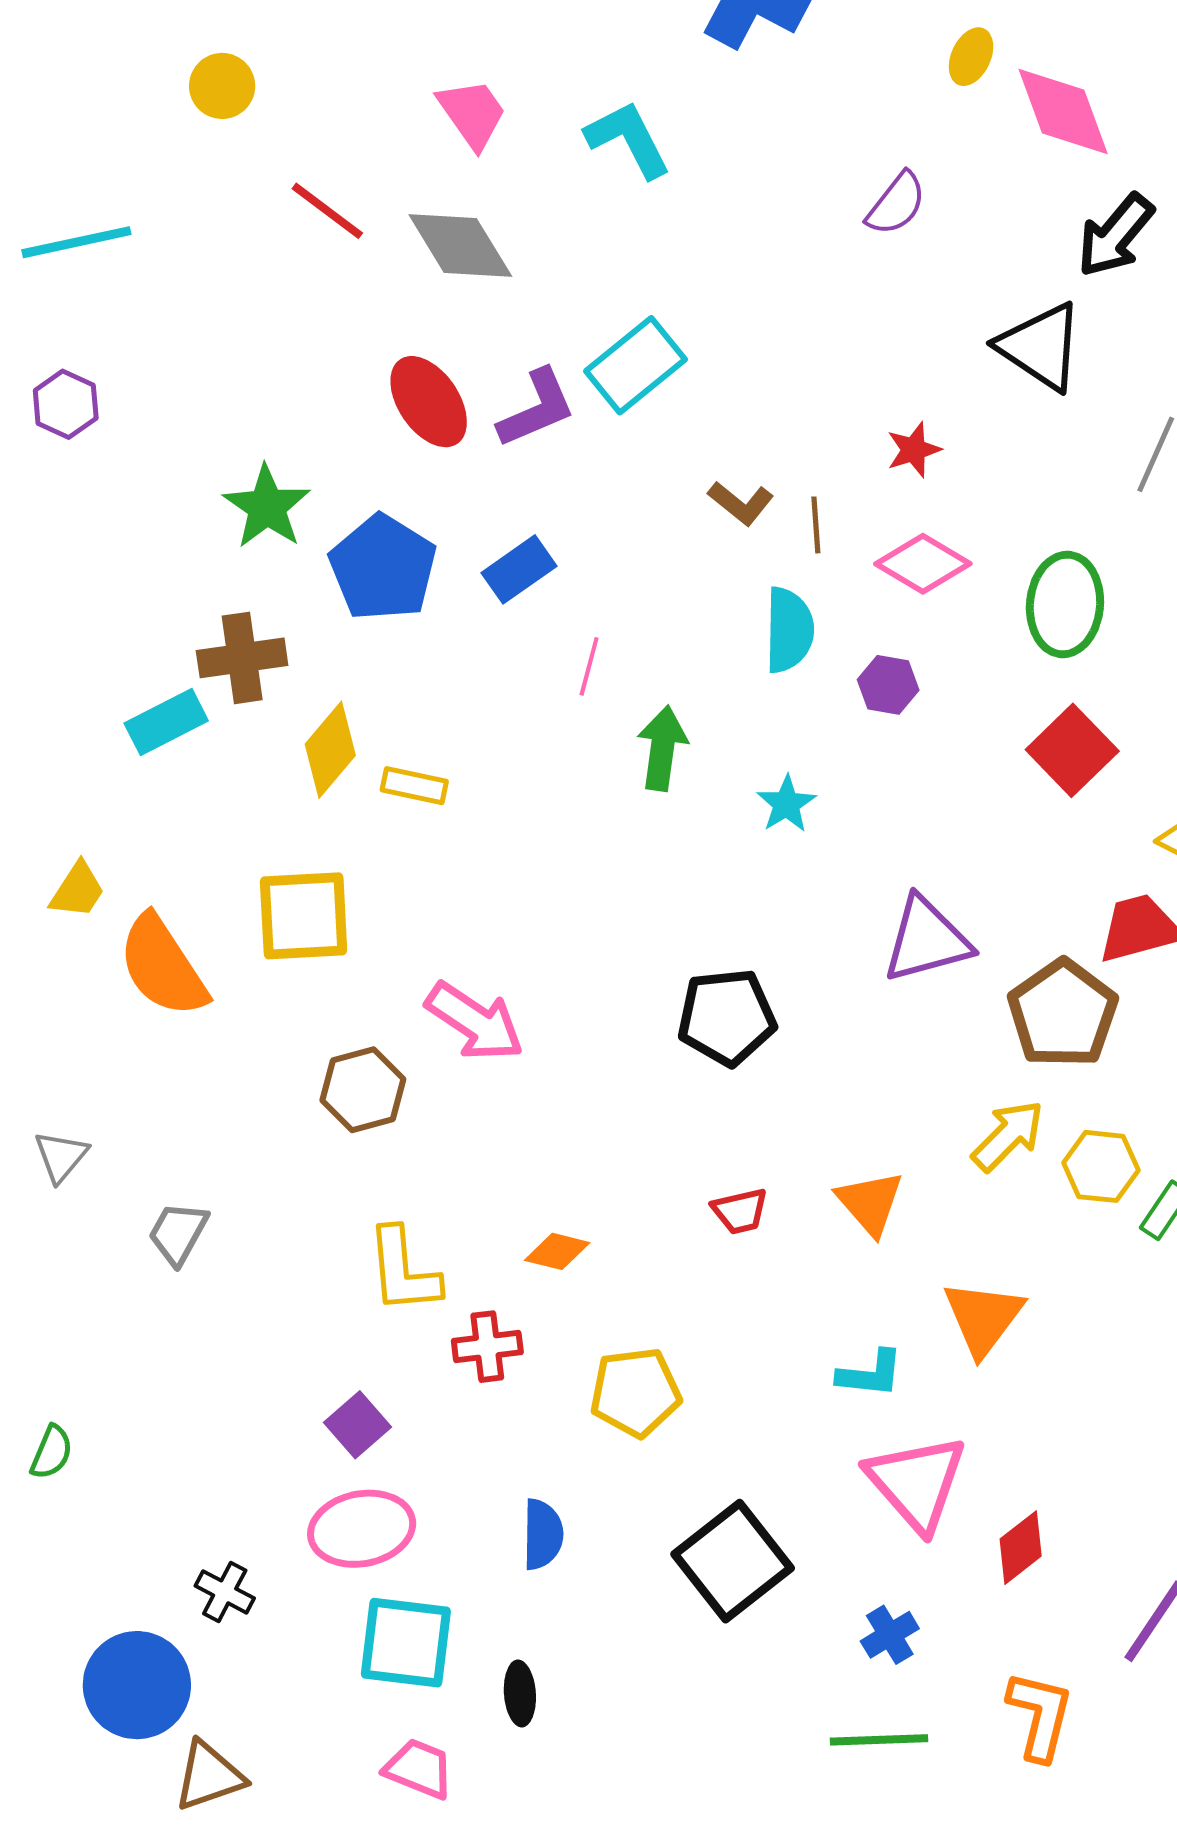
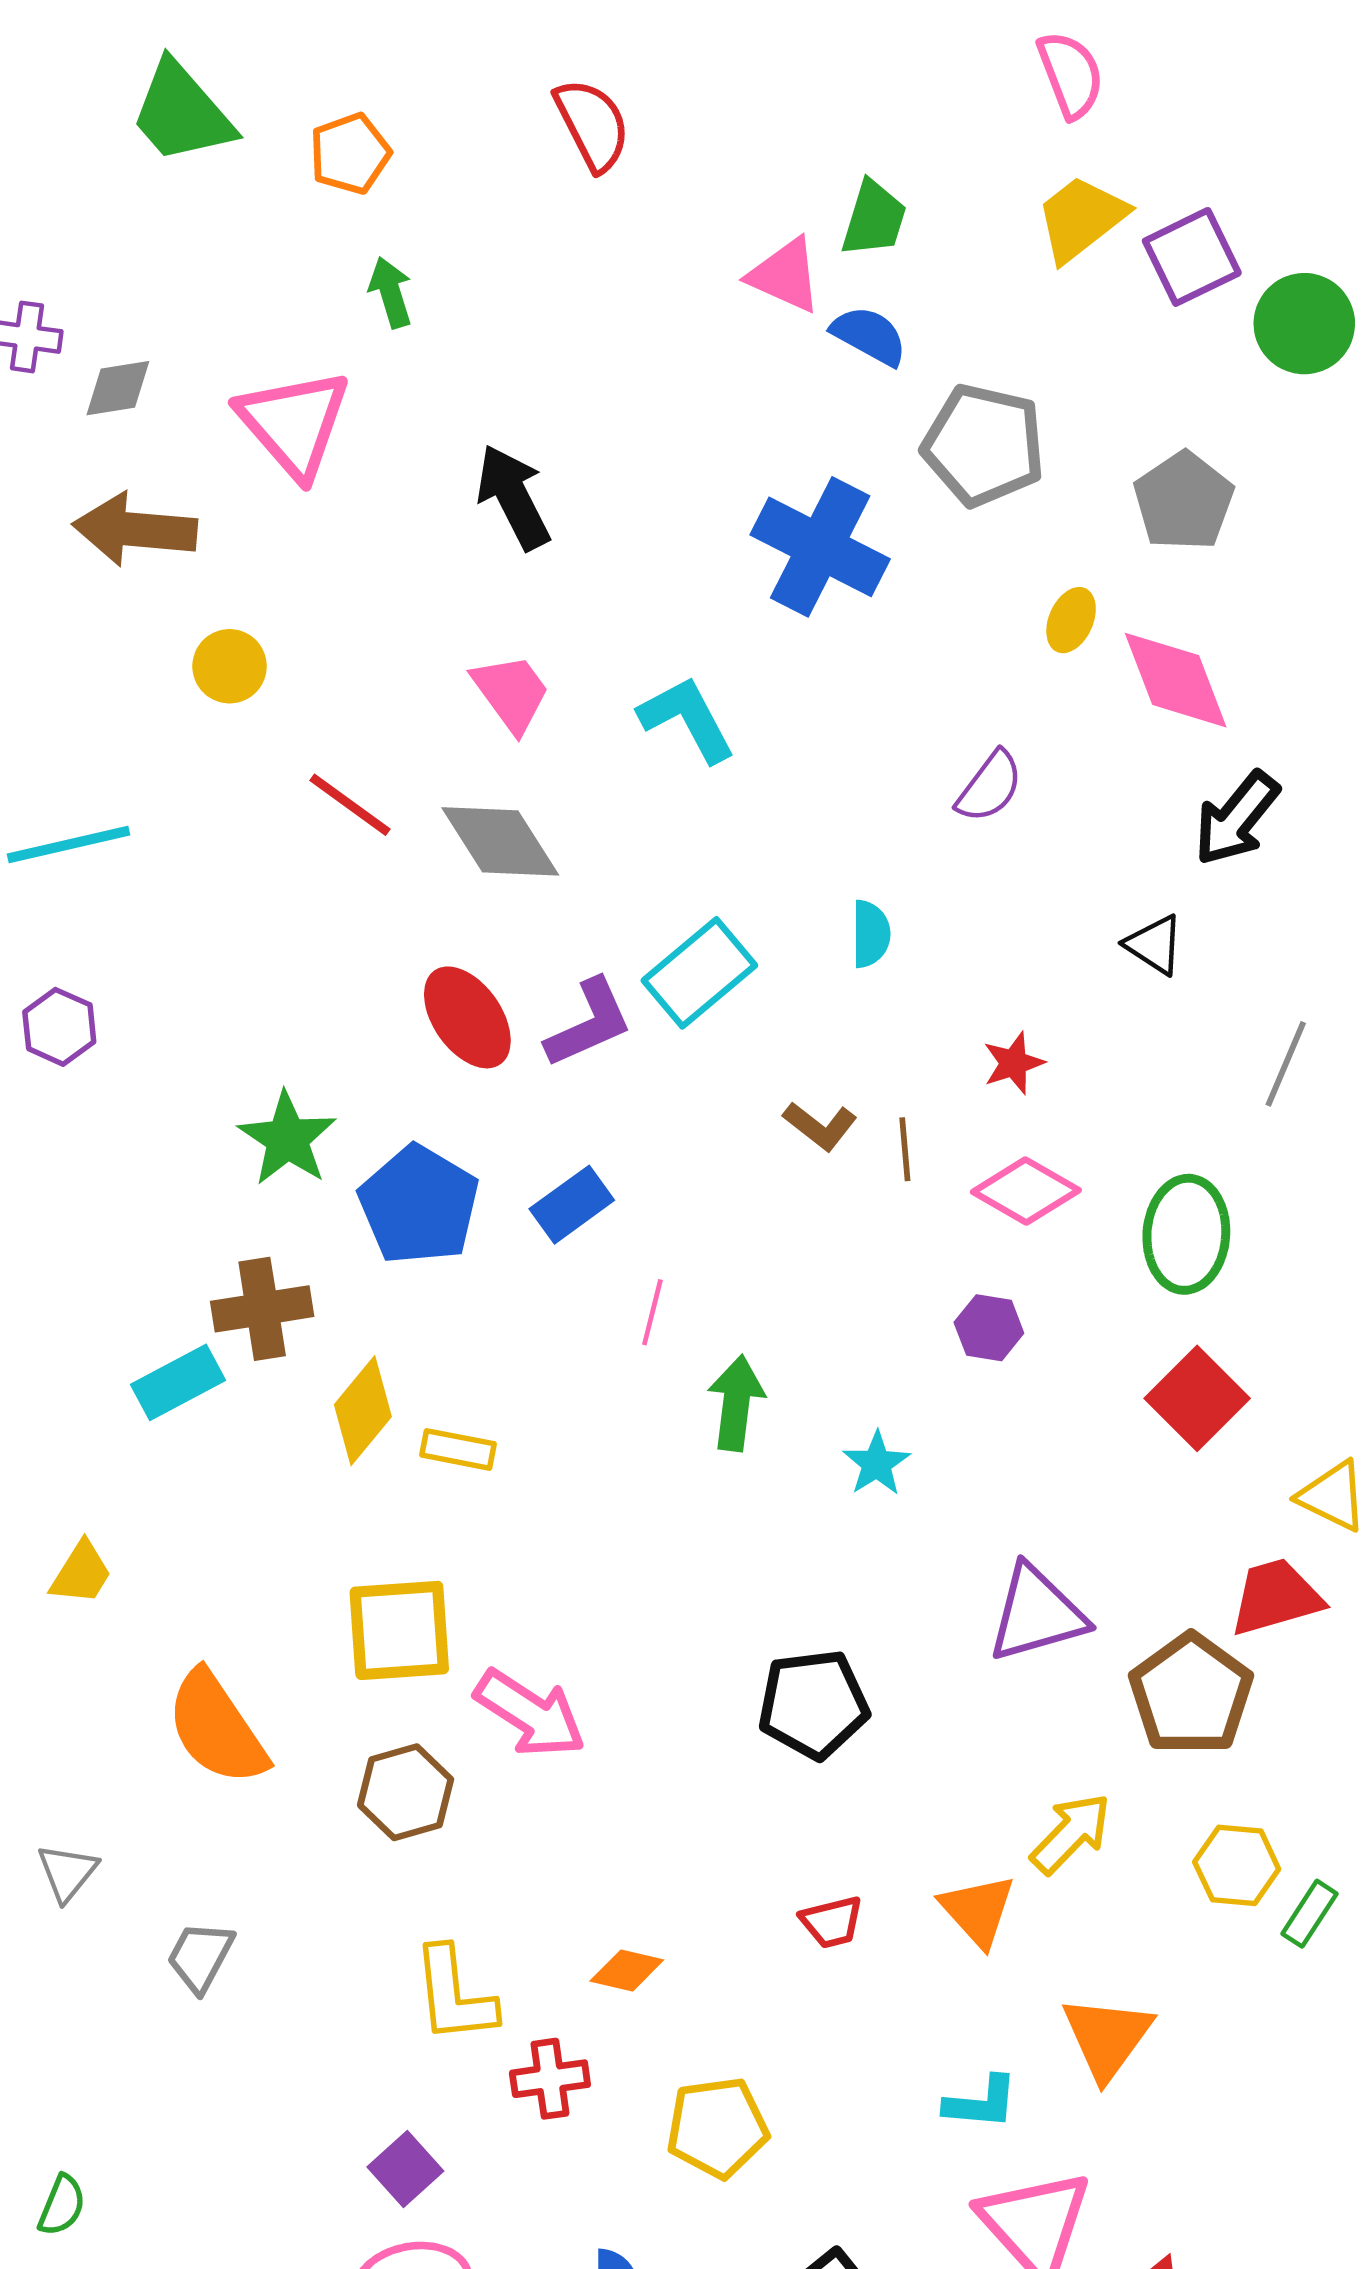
black triangle: (1041, 347) -> (1154, 945), size x0.6
cyan semicircle: (789, 630) -> (871, 934), moved, size x0.7
yellow square: (304, 916) -> (399, 1630), moved
orange semicircle: (163, 966) -> (217, 1728), moved
yellow arrow: (1008, 1136) -> (1071, 1833), moved

